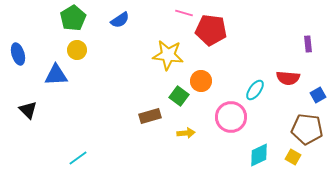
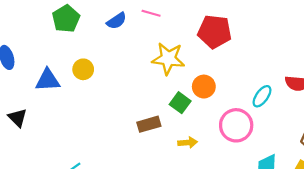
pink line: (184, 13) -> (151, 13), moved
yellow circle: (77, 50) -> (83, 69), moved

